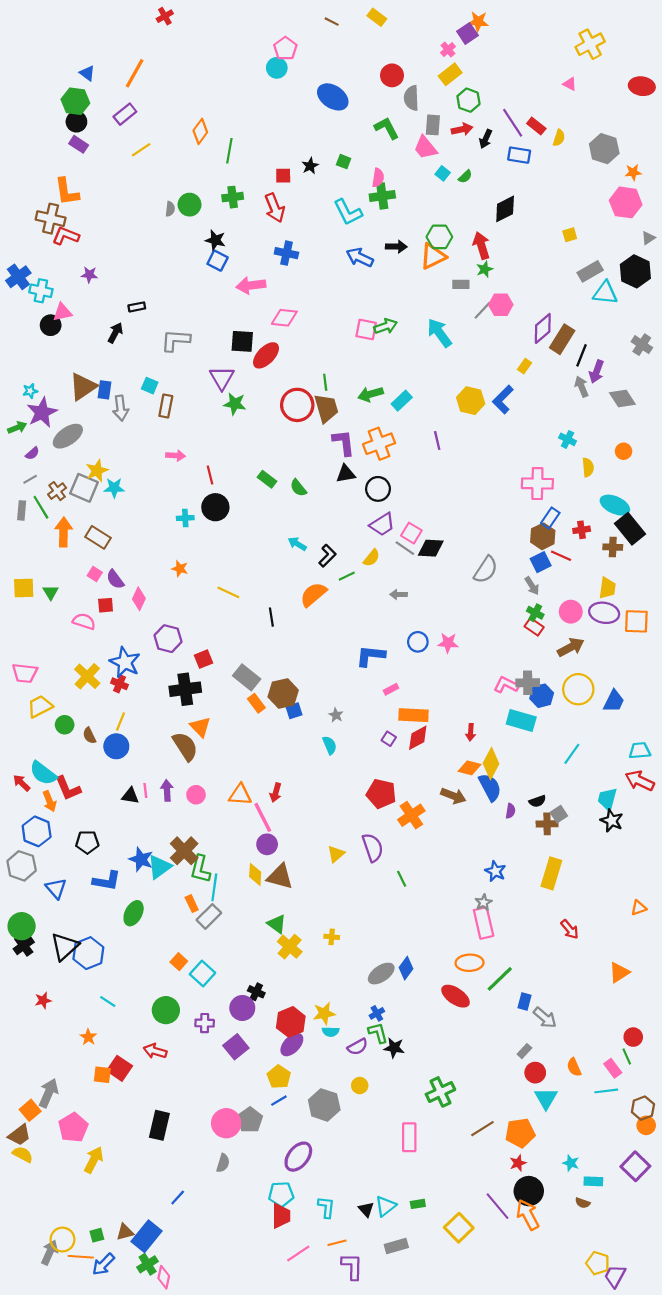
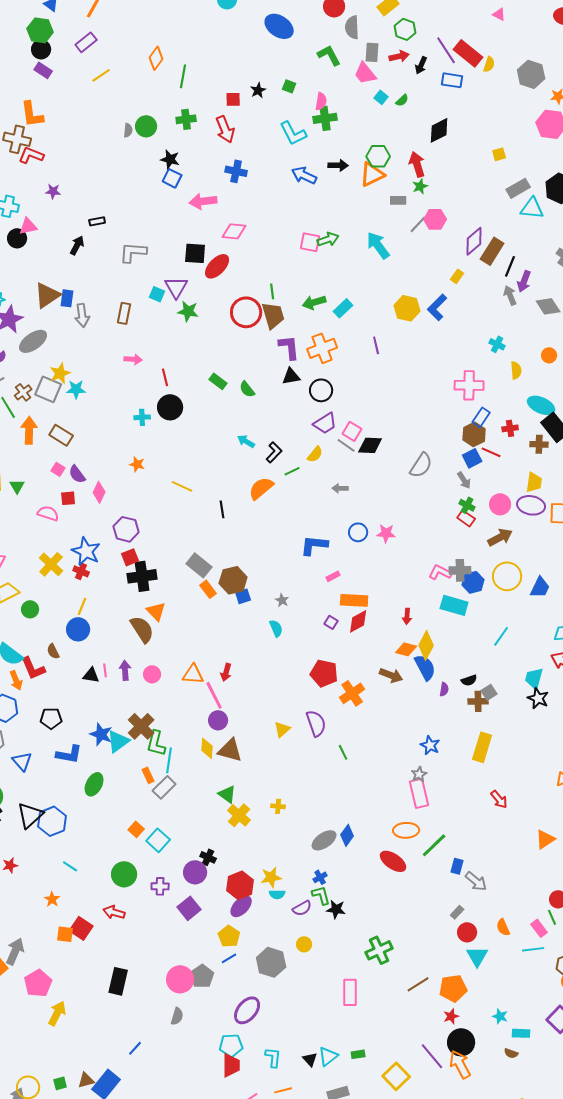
red rectangle: (536, 126) -> (468, 53), size x1.6
cyan square: (150, 386) -> (157, 294), moved
red square: (204, 659) -> (130, 557), moved
brown semicircle: (89, 736) -> (53, 651), moved

